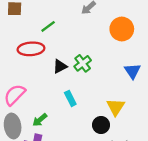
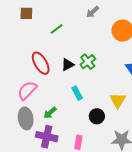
red ellipse: (31, 49) -> (41, 63), moved, turned 65
black circle: (101, 125) -> (97, 116), moved

